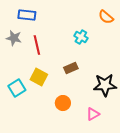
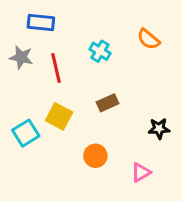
orange semicircle: (106, 17) -> (148, 39), moved
cyan cross: (81, 37) -> (100, 51), moved
black star: (105, 85) -> (159, 129), size x0.6

